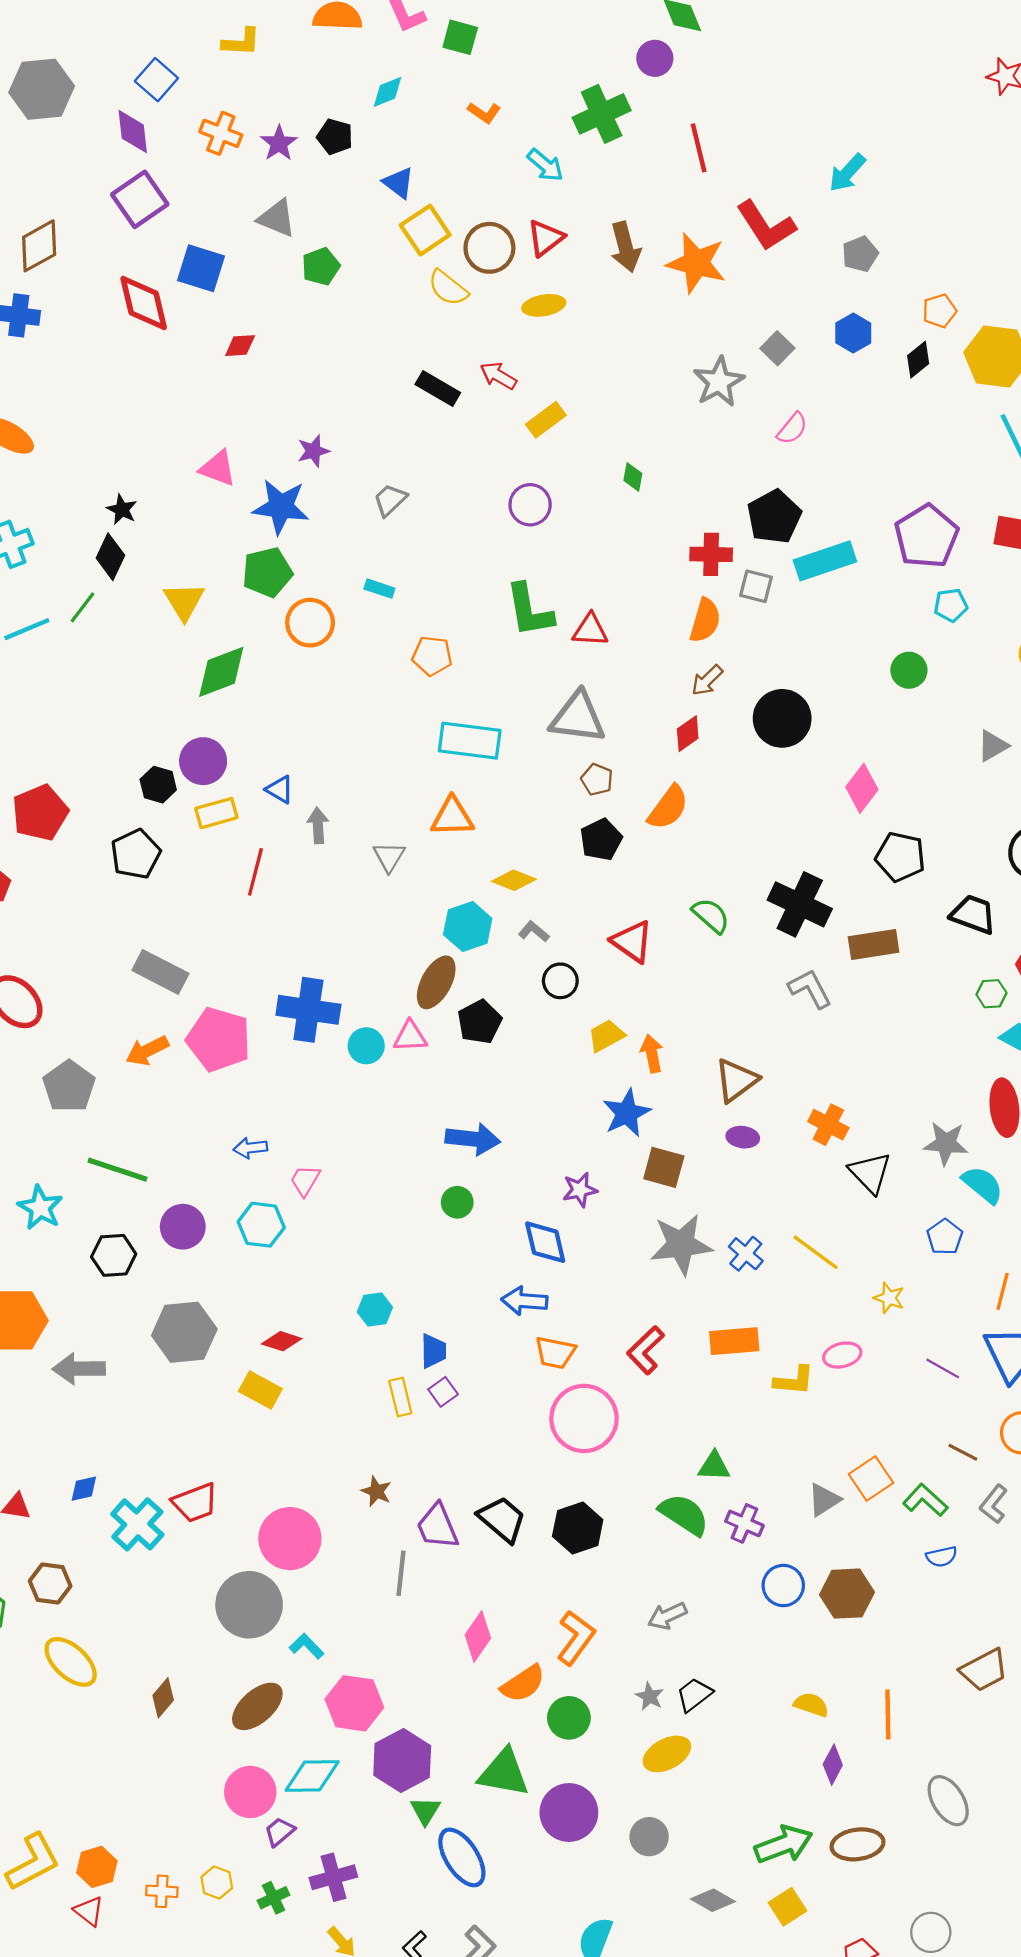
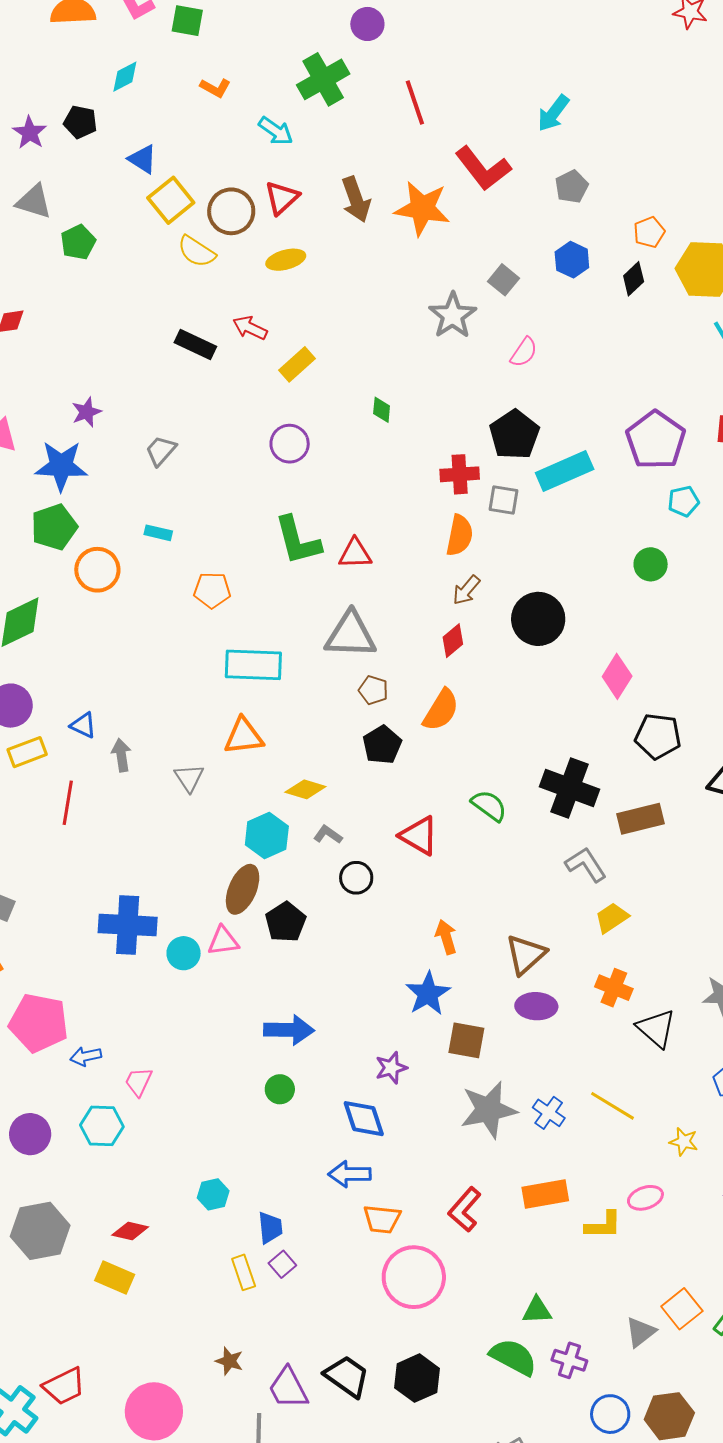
yellow trapezoid: (606, 1036) -> (612, 918), moved
pink pentagon: (219, 1039) -> (39, 1023), moved
purple ellipse: (743, 1137) -> (536, 1006), size x1.4

